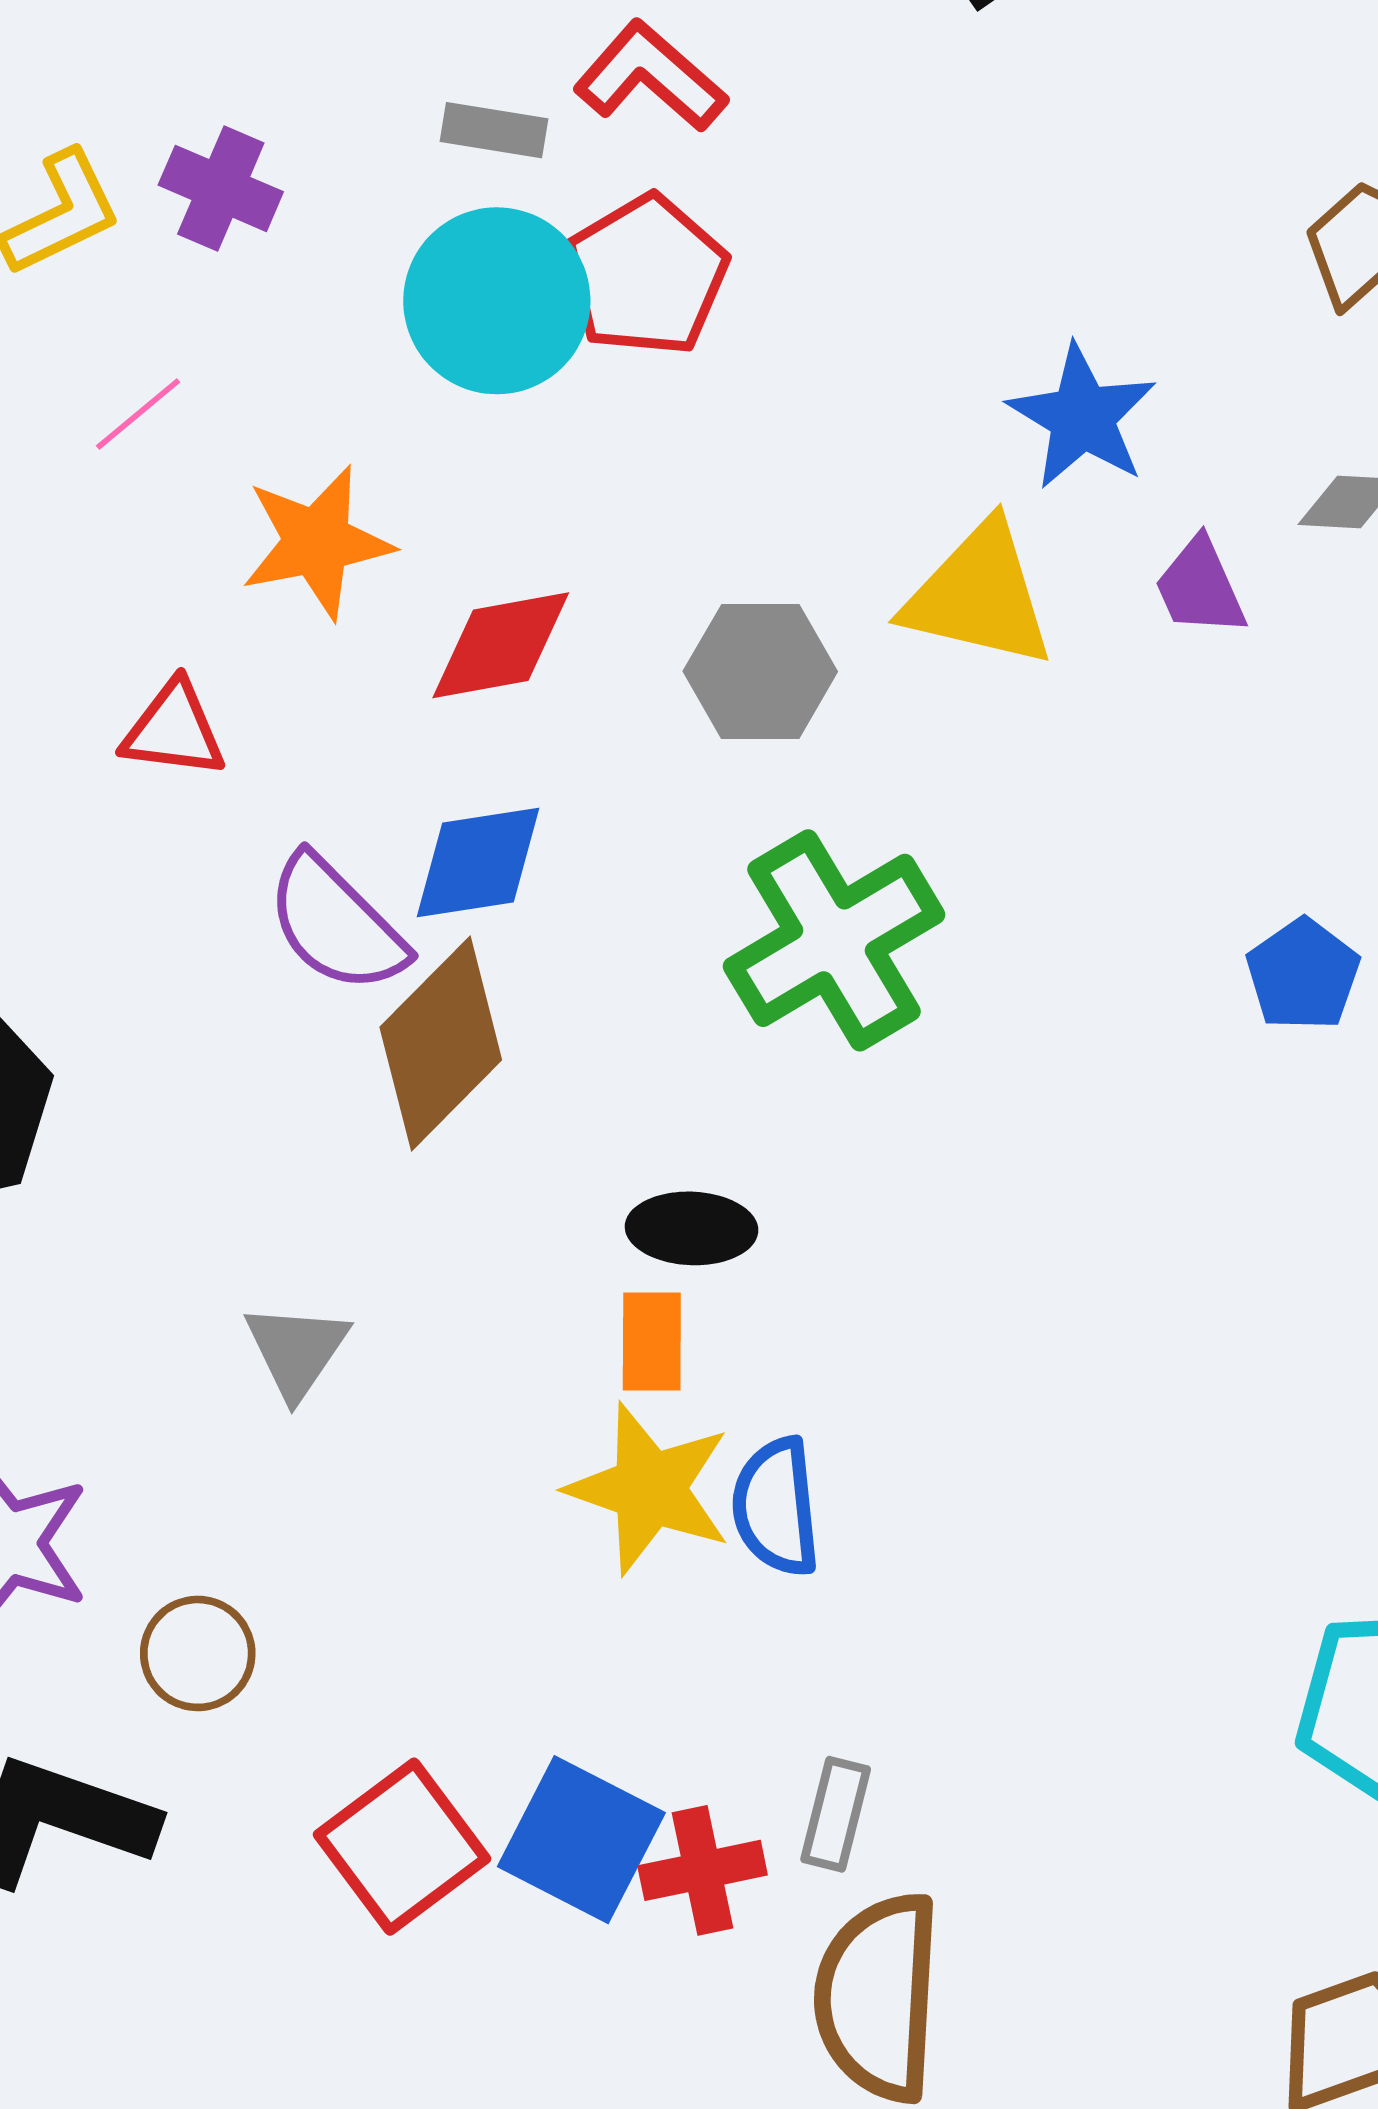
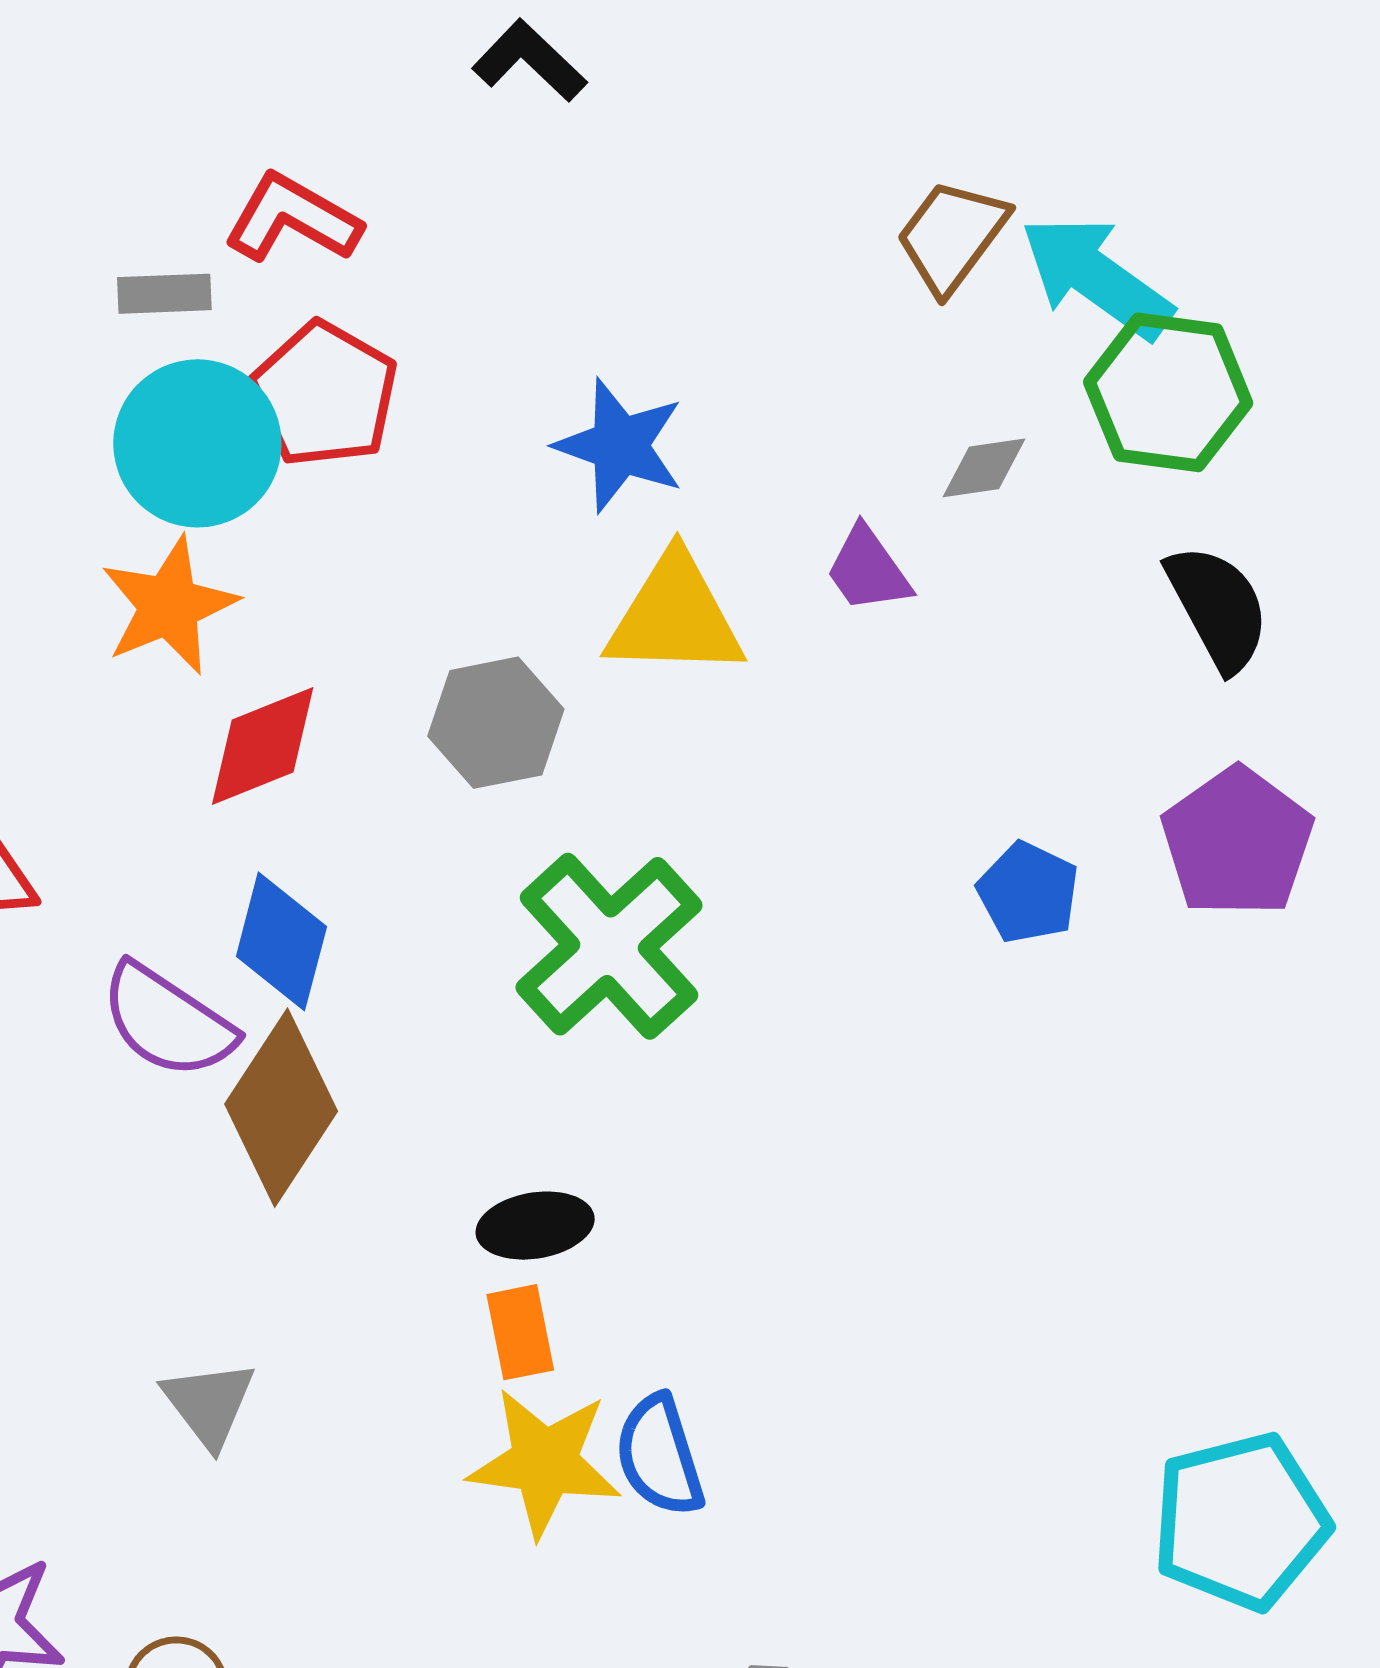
blue star: (1082, 417) -> (620, 445), moved
orange star: (317, 542) -> (169, 606), moved
blue diamond: (478, 862) -> (281, 941), turned -55

